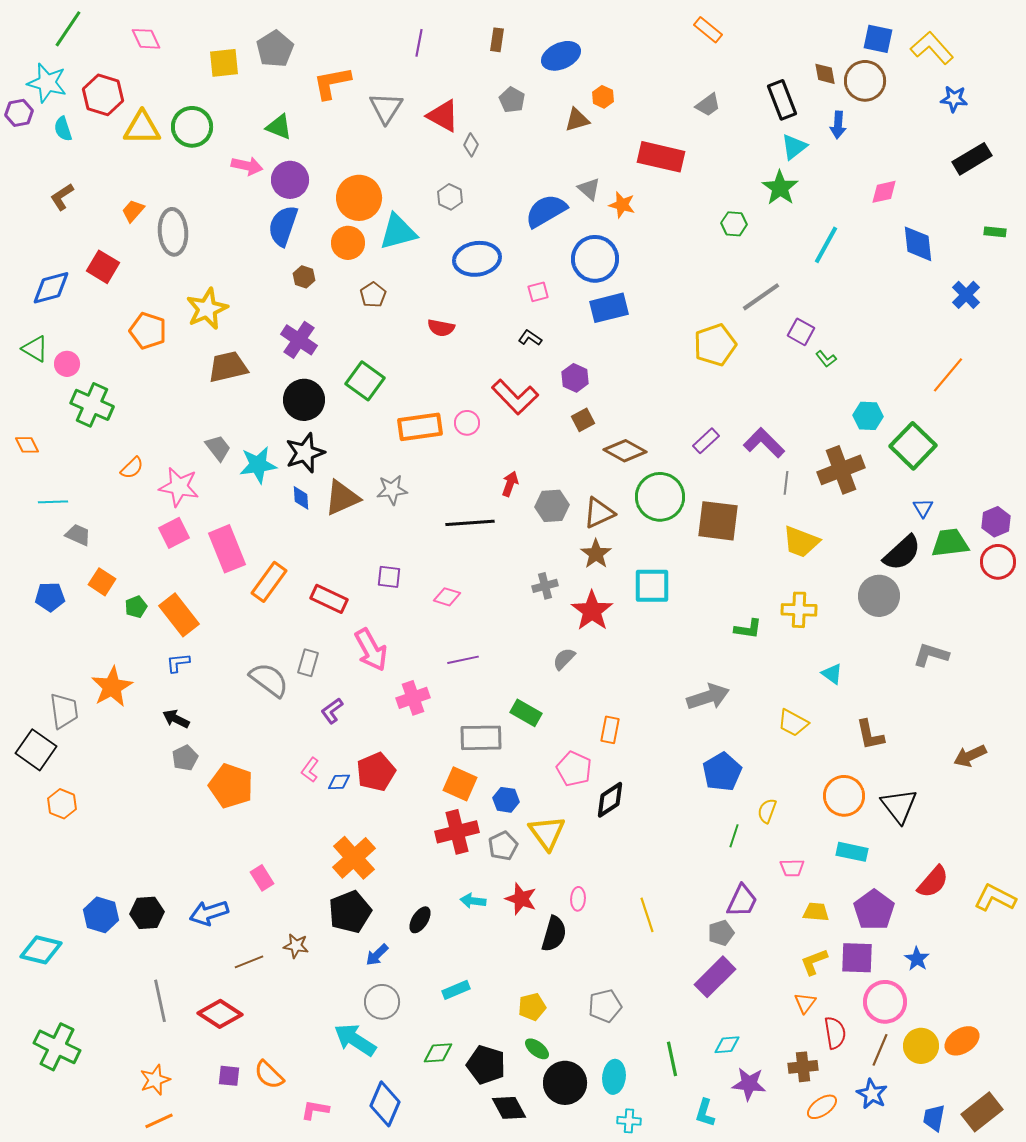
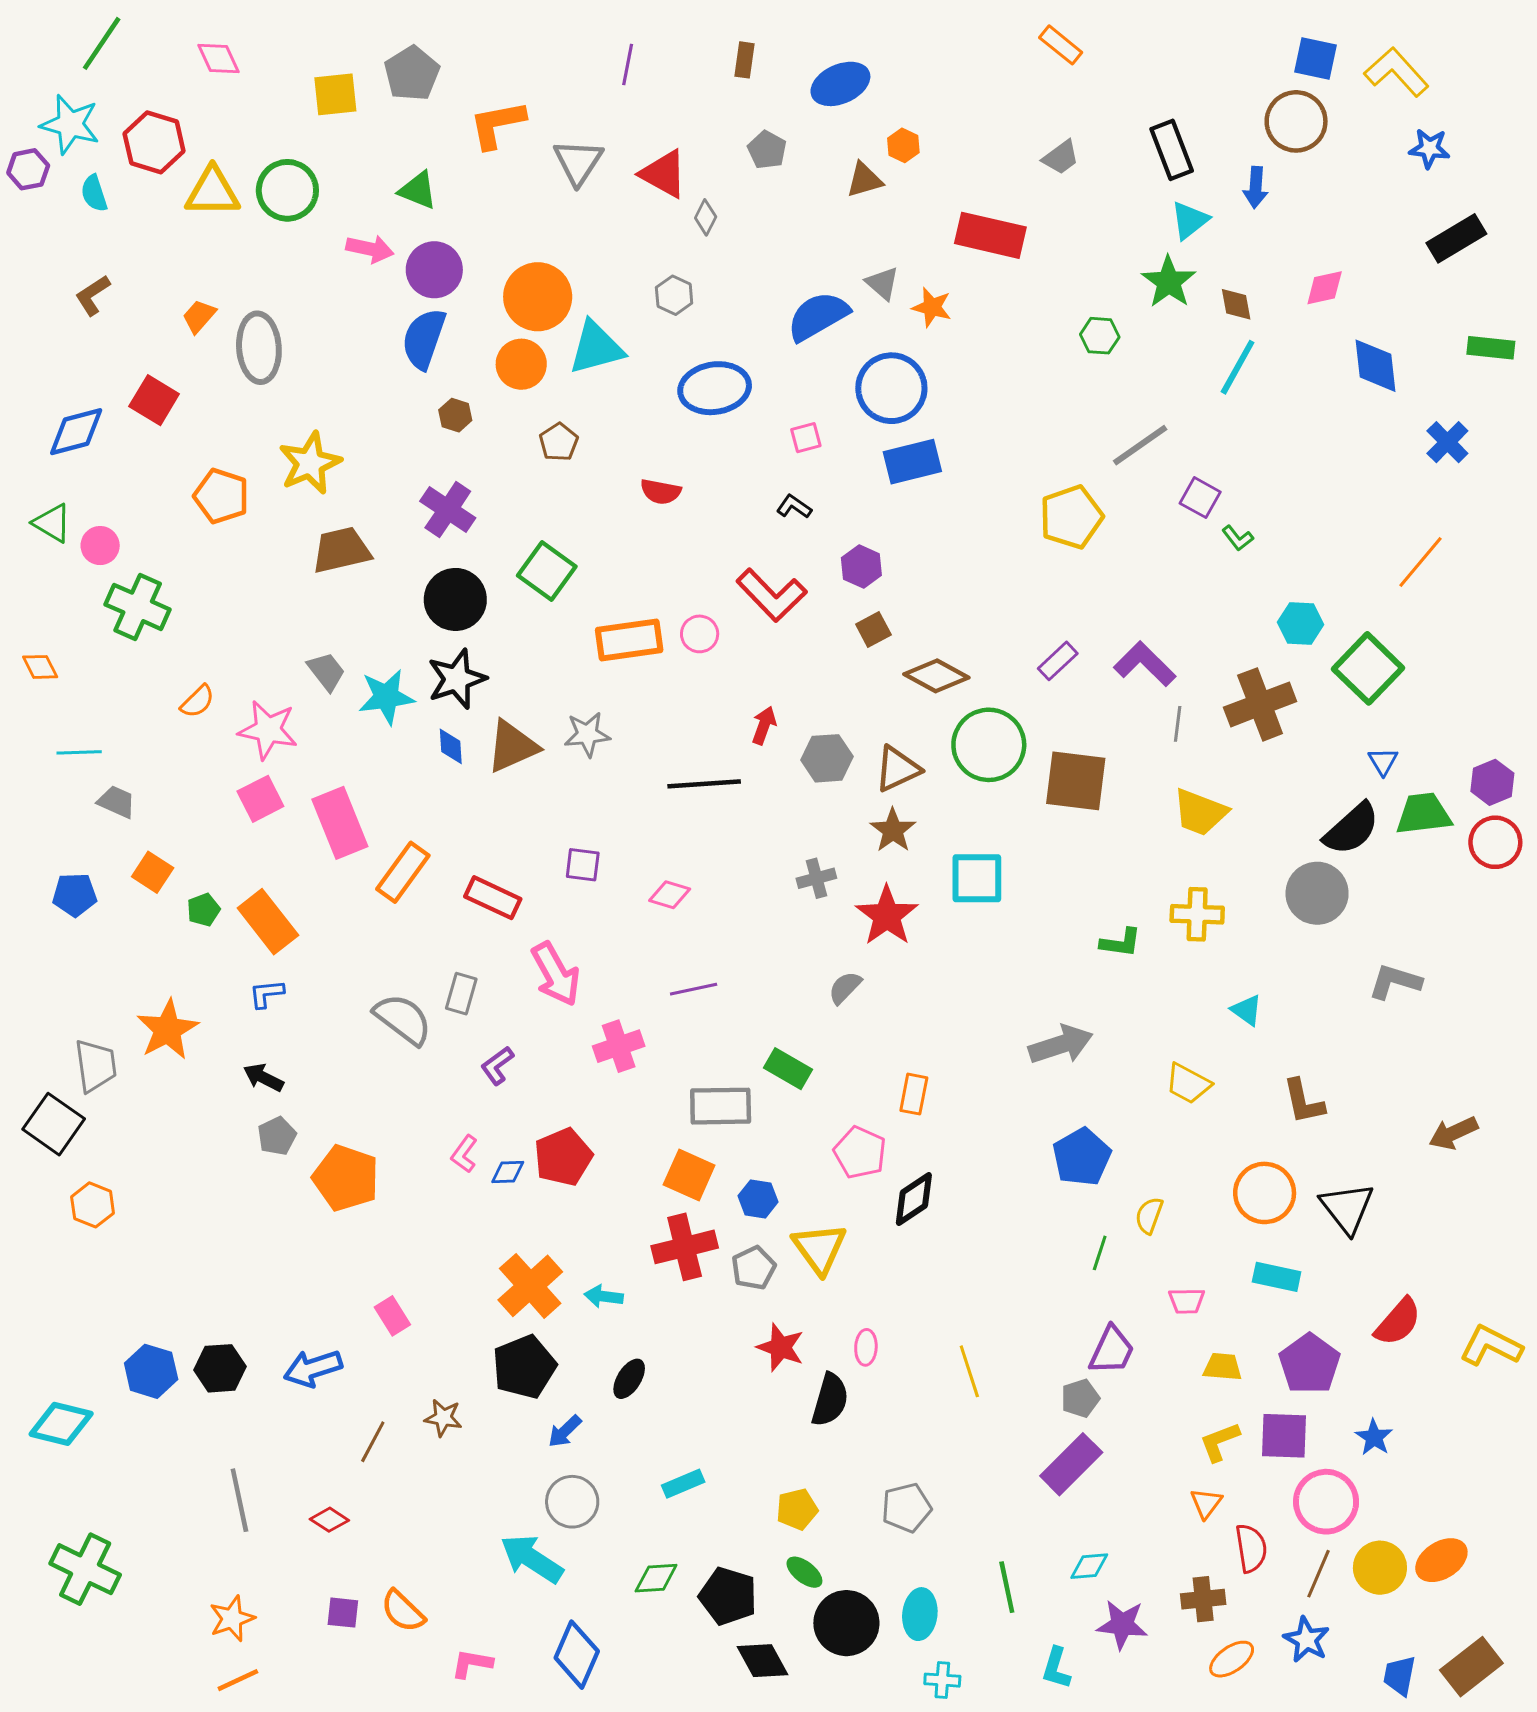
brown diamond: (825, 74) -> (1236, 304), moved
green rectangle: (995, 232) -> (1491, 348), size x1.4
cyan arrow: (473, 901) -> (604, 1296), moved
brown line: (249, 962) -> (373, 1442), turned -40
red diamond: (220, 1014) -> (329, 1520), size x0.6

